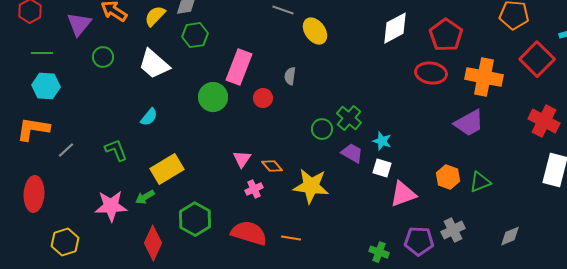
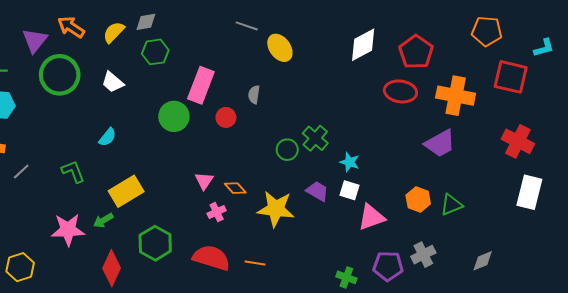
green circle: (103, 57) -> (60, 75), size x1.8
red square: (537, 59) -> (511, 77), turned -32
white trapezoid: (154, 64) -> (113, 82), size x0.7
purple trapezoid: (352, 153) -> (317, 191), moved

